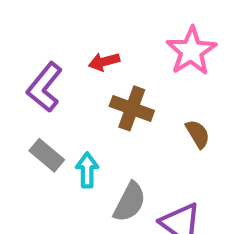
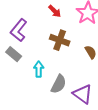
red arrow: (104, 62) -> (55, 11), moved, turned -120
gray rectangle: (47, 155) -> (14, 54), moved

